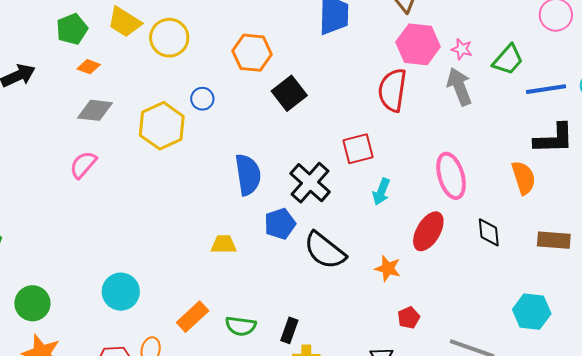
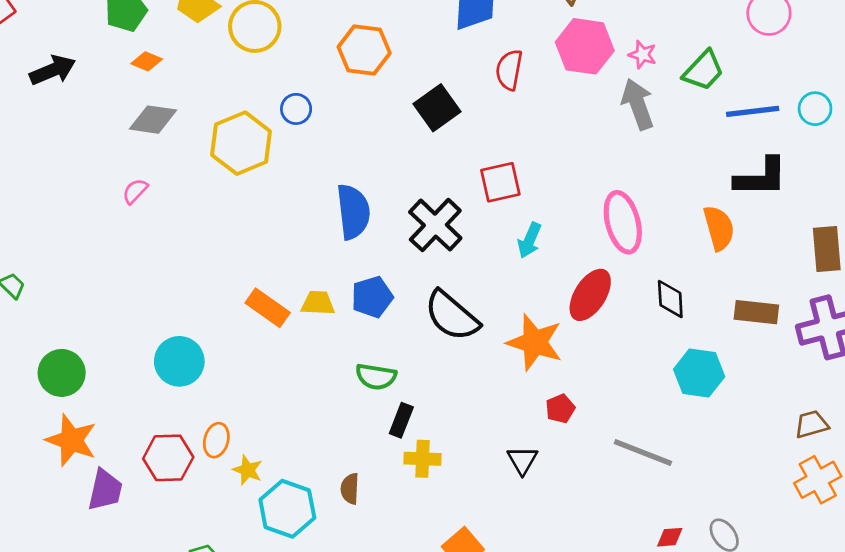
red semicircle: (392, 90) -> (509, 70), moved, size x0.7
black square: (289, 93) -> (437, 108), moved
pink semicircle: (83, 165) -> (135, 191), size x0.7
blue pentagon: (280, 224) -> (372, 297), moved
orange star: (388, 268) -> (535, 342), size x1.6
cyan hexagon: (532, 312) -> (699, 373), moved
orange rectangle: (193, 317) -> (268, 308), moved, turned 76
green semicircle: (241, 326) -> (376, 377), moved

